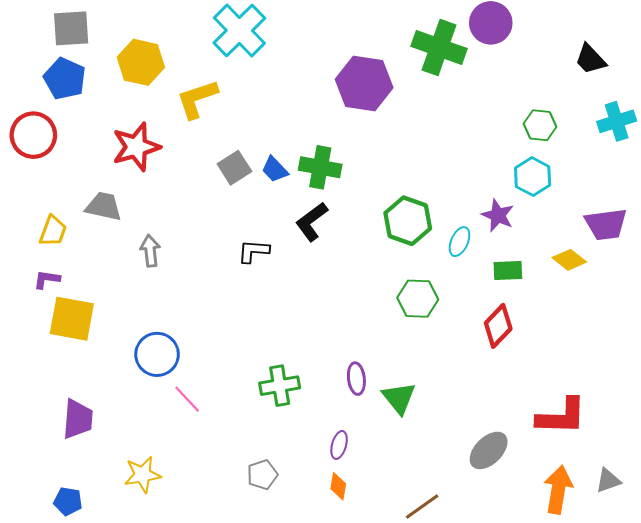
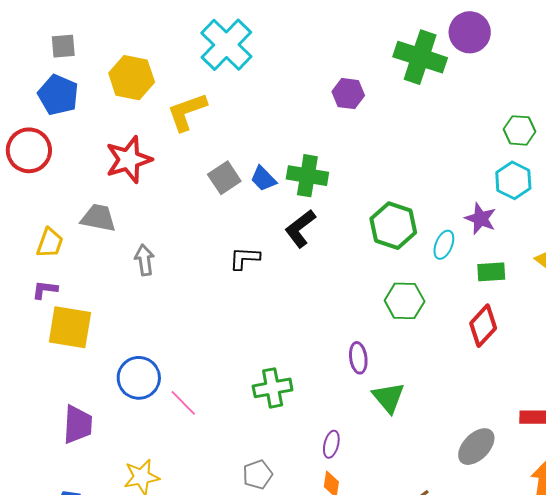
gray square: (71, 28) -> (63, 46), size x0.7
purple hexagon: (364, 83) -> (348, 94), size x0.6
blue circle: (157, 354) -> (139, 378), moved
purple ellipse: (356, 379) -> (358, 358), moved

